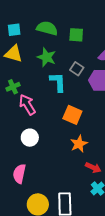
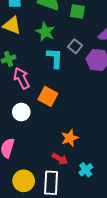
orange square: (72, 115) -> (48, 96), moved
orange star: (79, 144) -> (70, 138), moved
red arrow: (93, 168) -> (60, 159), moved

